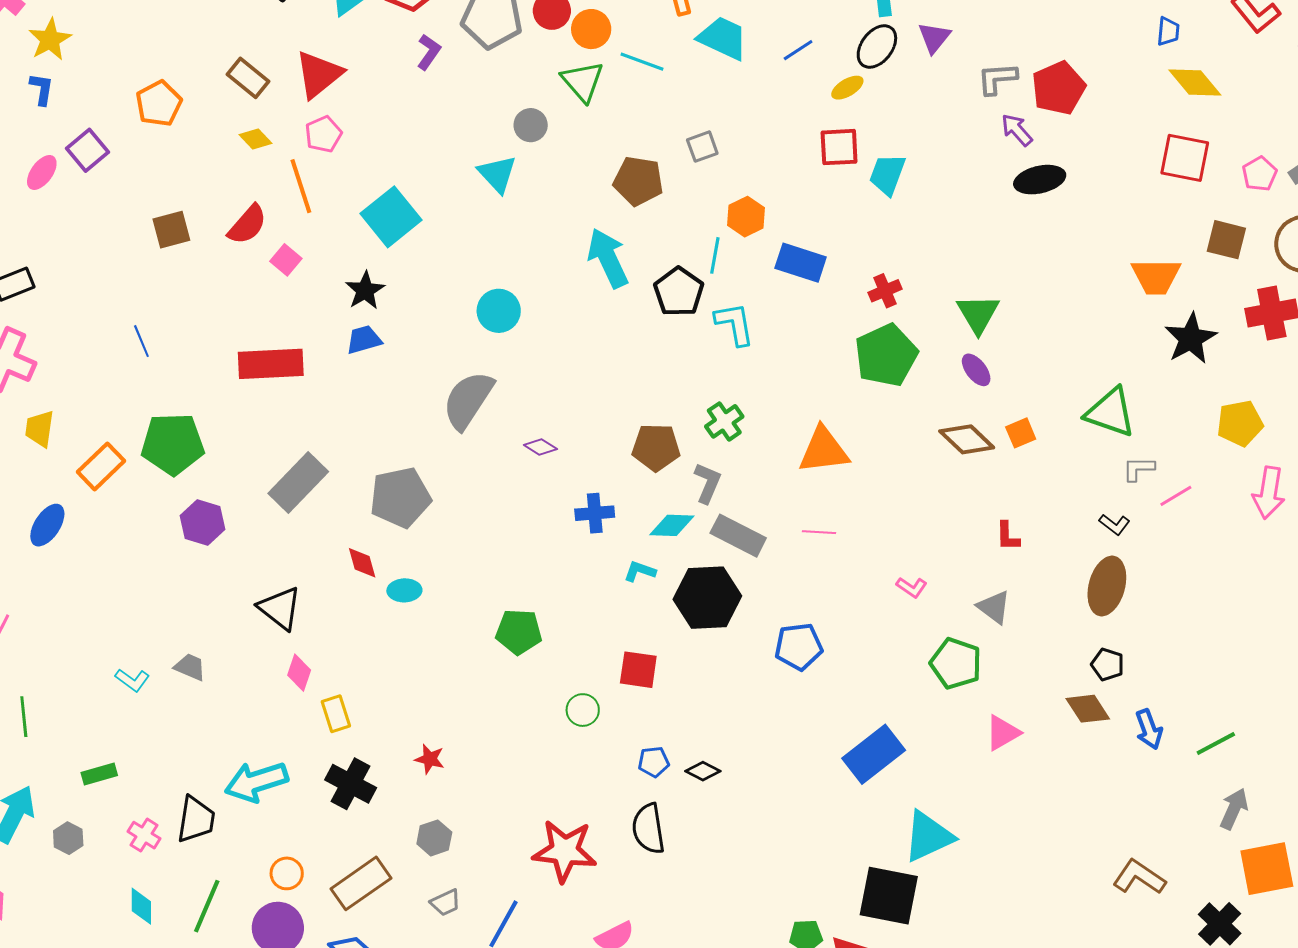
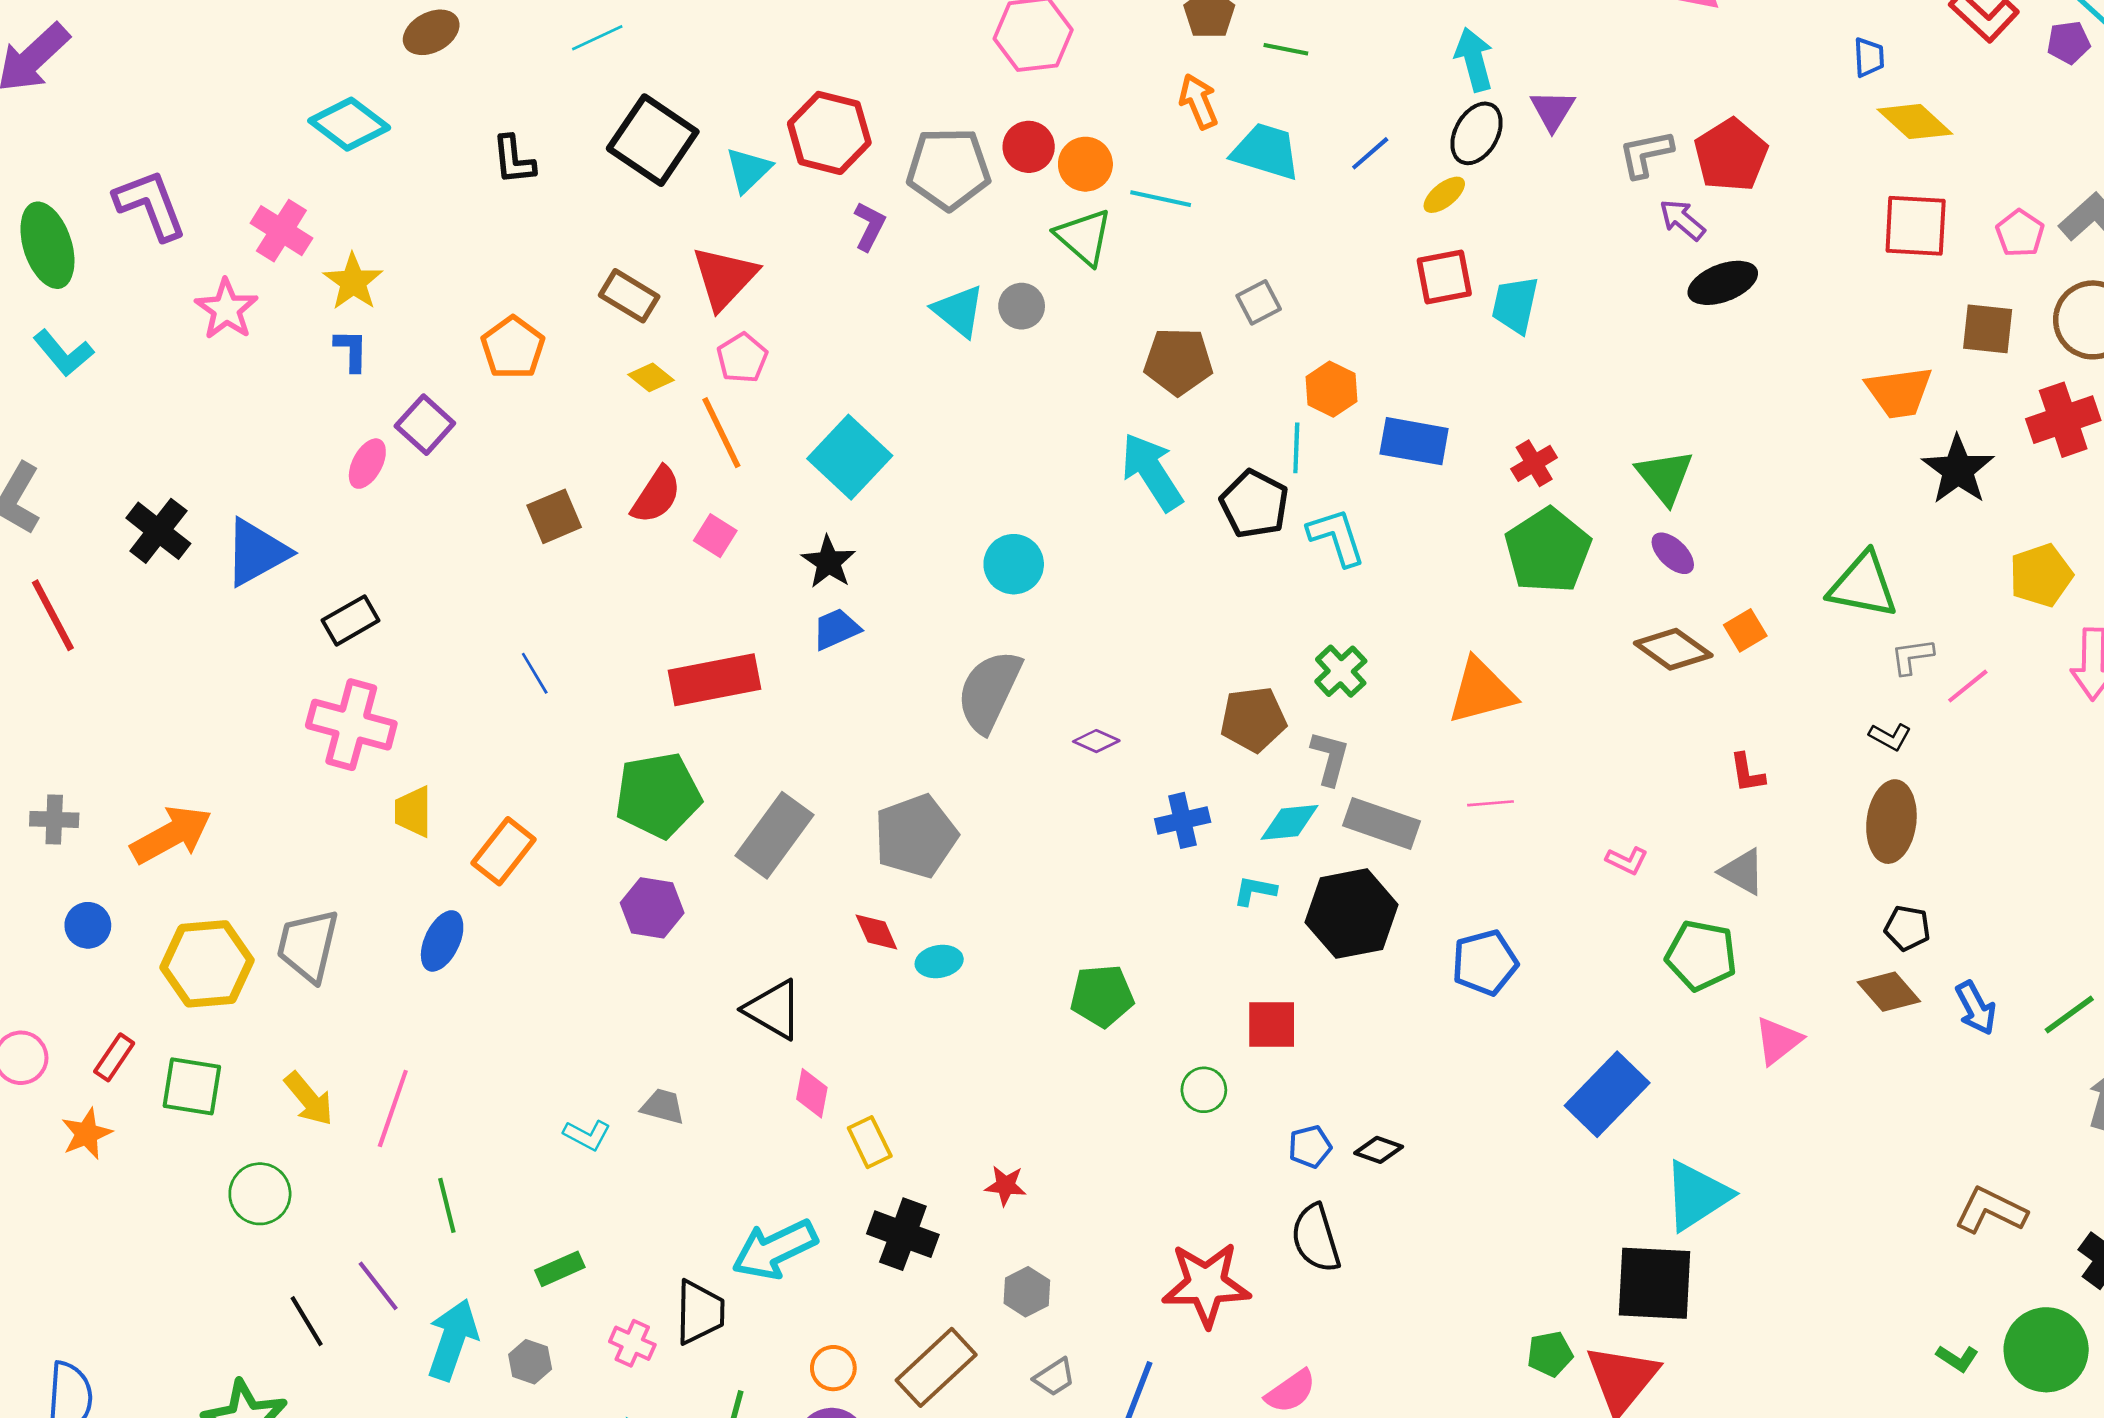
cyan triangle: (497, 174) -> (959, 311), moved
green pentagon: (173, 444) -> (658, 795), moved

